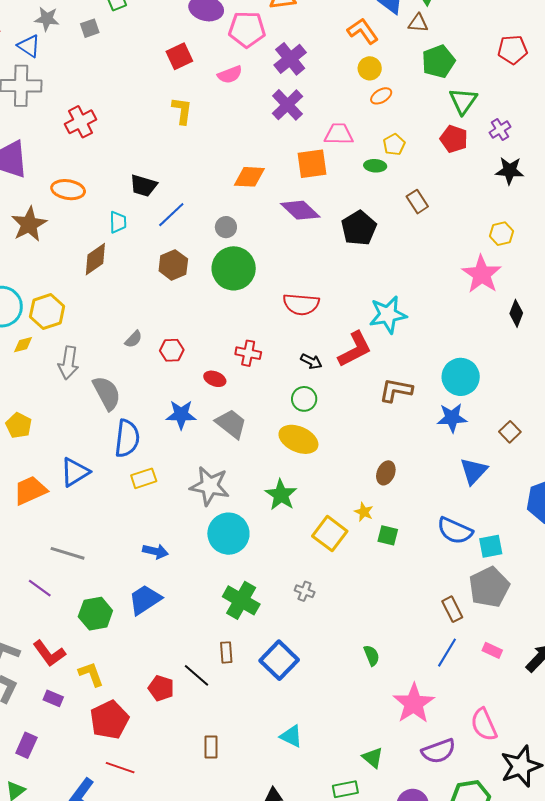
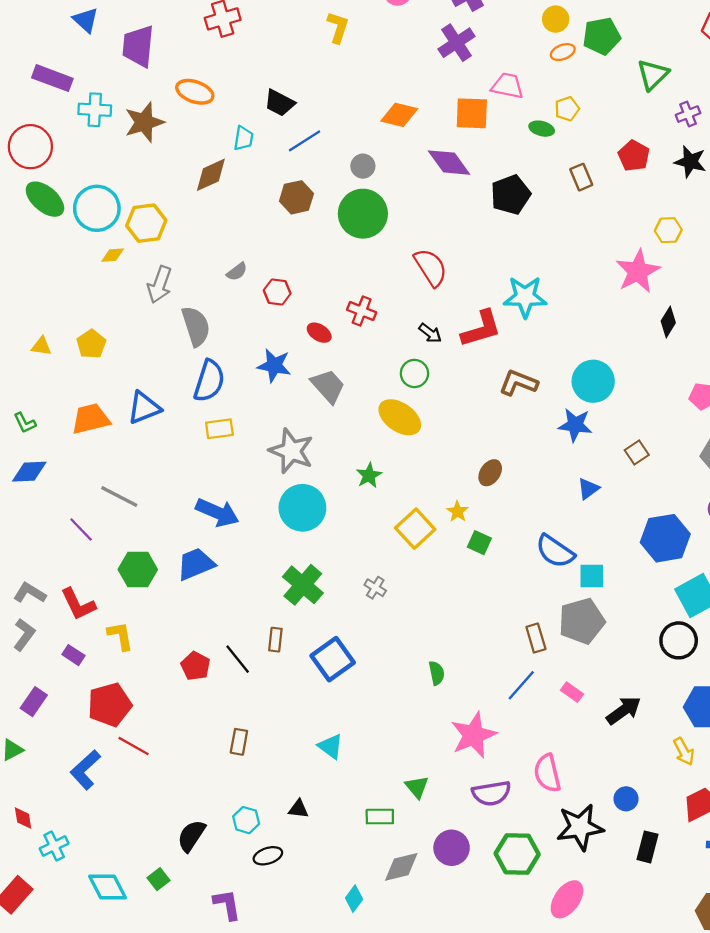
green pentagon: (438, 61) -> (602, 36), moved
red pentagon: (454, 139) -> (634, 156), moved
red semicircle: (301, 304) -> (431, 267), turned -138
blue triangle: (474, 471) -> (588, 489), size x0.7
green star: (281, 495) -> (369, 475), size x0.7
blue arrow: (155, 551) -> (217, 512), size x1.5
red pentagon: (109, 720) -> (110, 705), moved

